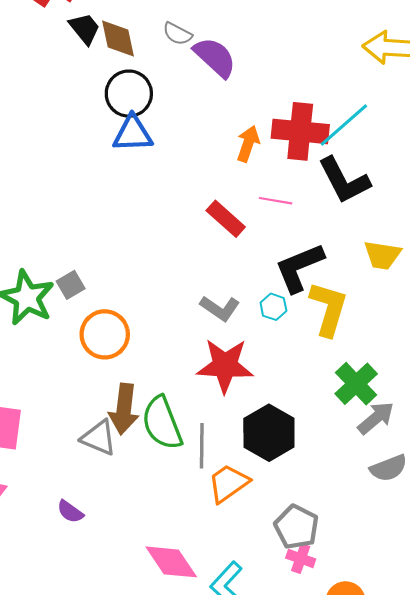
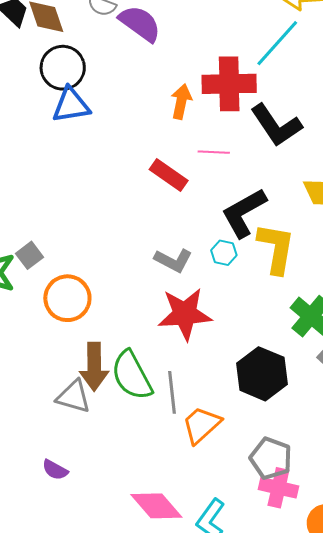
cyan line: (344, 125) -> (277, 43), moved
black hexagon: (269, 433) -> (262, 374), moved
pink cross: (301, 559) -> (278, 488), size x1.4

